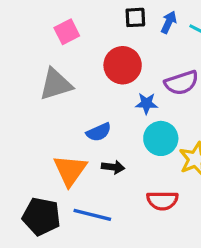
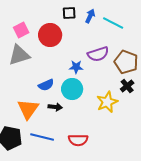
pink square: (67, 32) -> (21, 30), moved
red circle: (123, 65) -> (50, 35), moved
cyan circle: (161, 138) -> (72, 89), moved
red semicircle: (162, 201) -> (78, 140), moved

